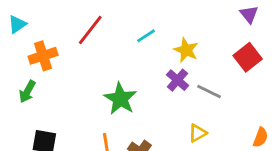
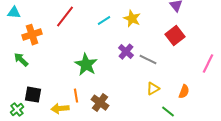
cyan triangle: (17, 24) -> (14, 13), turned 40
yellow star: (186, 50) -> (132, 19), moved
green arrow: (27, 92) -> (21, 60), turned 105
yellow triangle: (198, 133) -> (153, 89), moved

